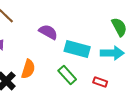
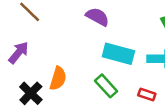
purple semicircle: (48, 32) -> (97, 17), moved

